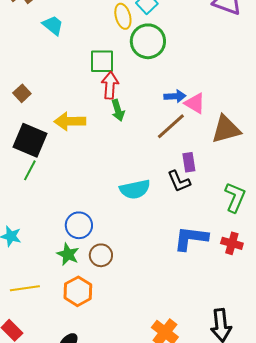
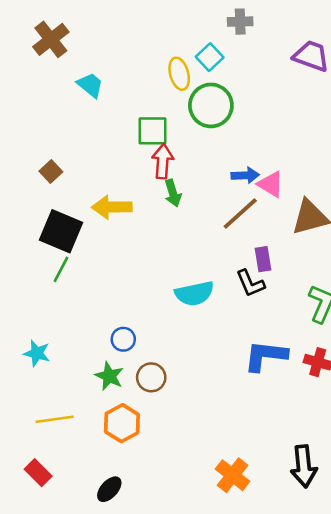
blue circle: (79, 225) -> (123, 339), size x0.7

